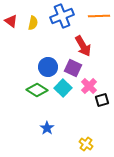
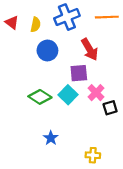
blue circle: (48, 67) -> (47, 50), moved
purple square: (73, 68) -> (79, 73), turned -30
yellow cross: (86, 144) -> (93, 155), turned -32

